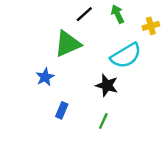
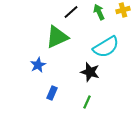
yellow cross: (151, 26) -> (123, 10), moved

